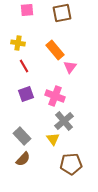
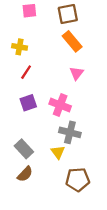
orange rectangle: (55, 50) -> (72, 41), moved
red line: (24, 66) -> (26, 72), turned 64
gray cross: (64, 121) -> (70, 132), turned -36

